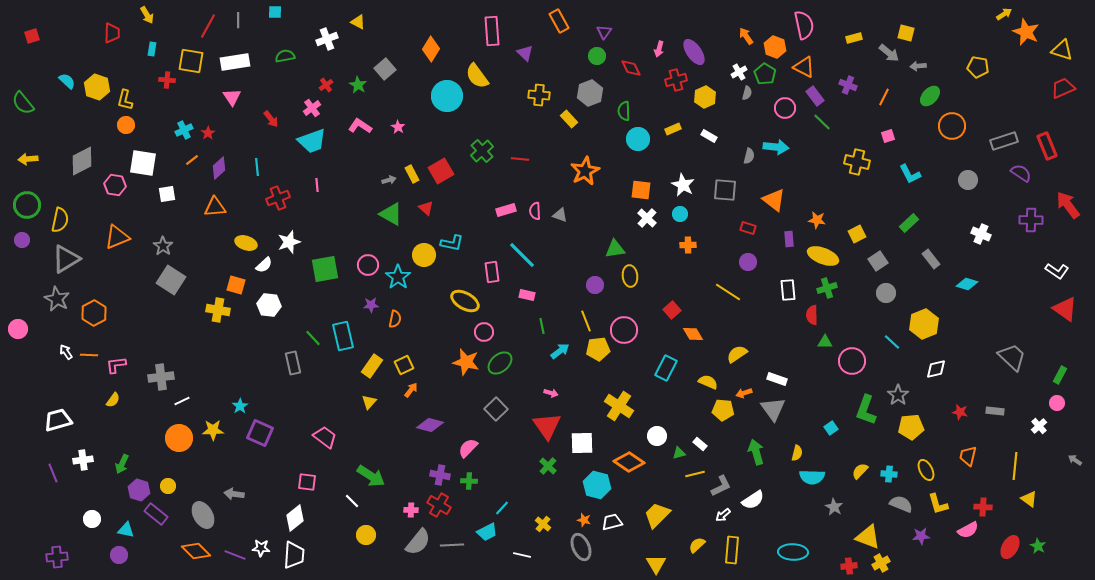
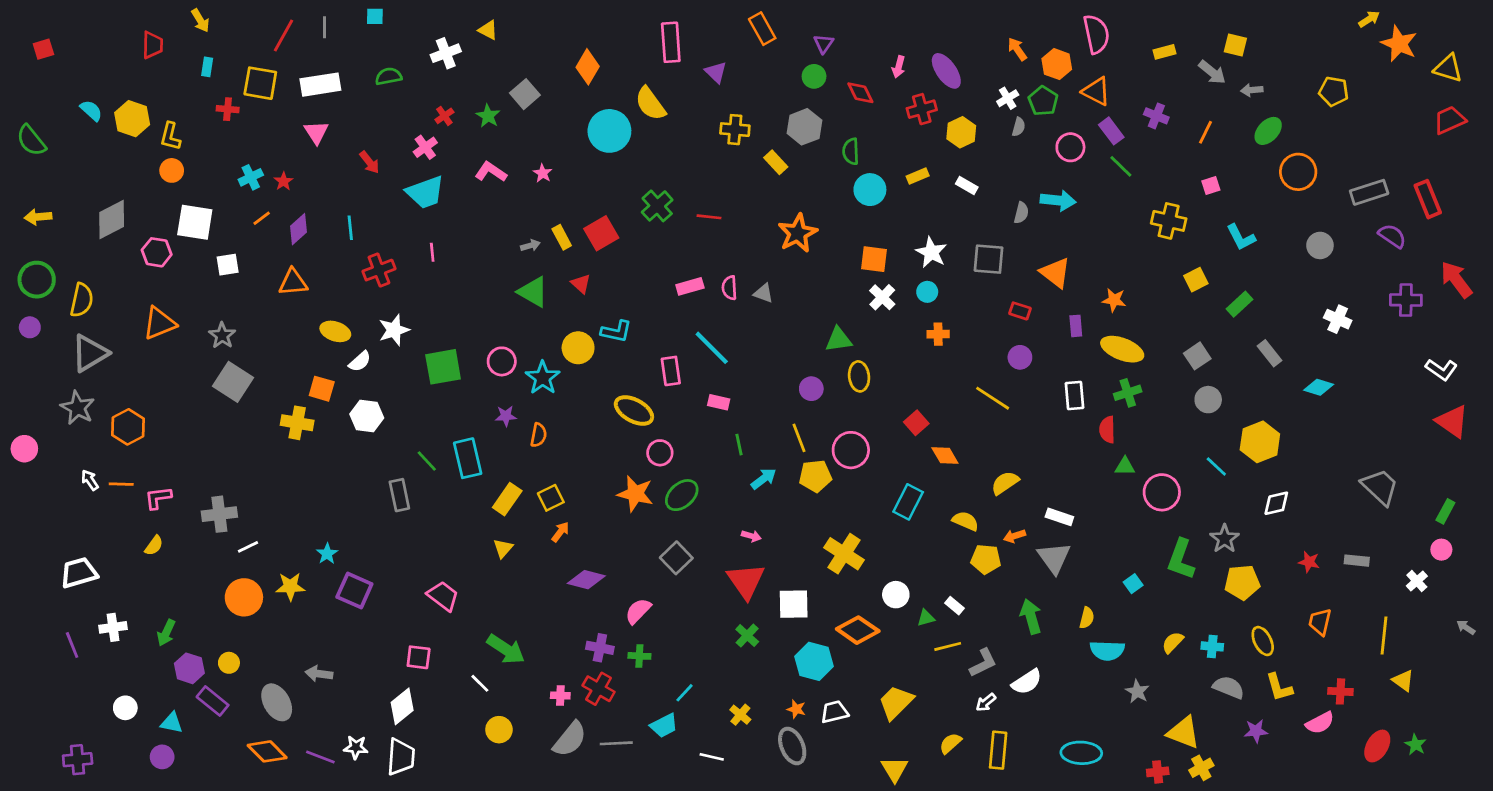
yellow square: (857, 234) -> (1196, 280), moved

